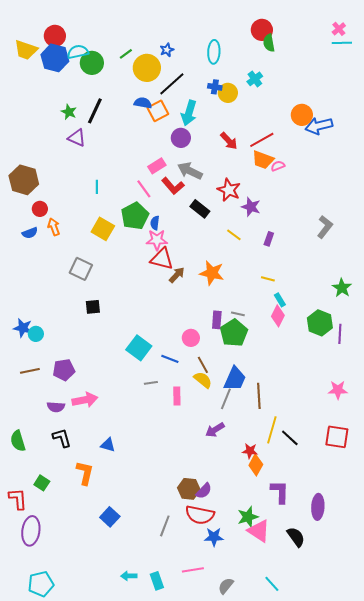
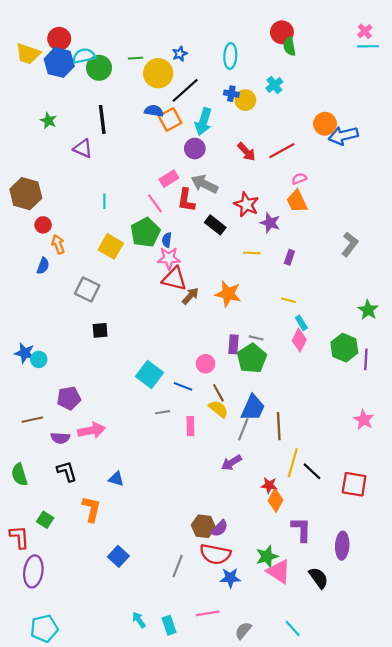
green line: (126, 54) -> (136, 58), turned 32
black line: (95, 111) -> (102, 119), turned -32
green star: (69, 112) -> (48, 121), moved
orange trapezoid: (263, 160) -> (297, 201), moved, turned 45
red L-shape: (173, 186) -> (186, 200), turned 50
blue semicircle: (30, 233) -> (43, 266), moved, turned -49
yellow line: (234, 235) -> (252, 253), turned -35
brown line: (30, 371) -> (32, 420), moved
pink star: (338, 390) -> (364, 420), turned 30
red square: (337, 437) -> (354, 484), moved
cyan arrow: (129, 576) -> (139, 620), turned 56

